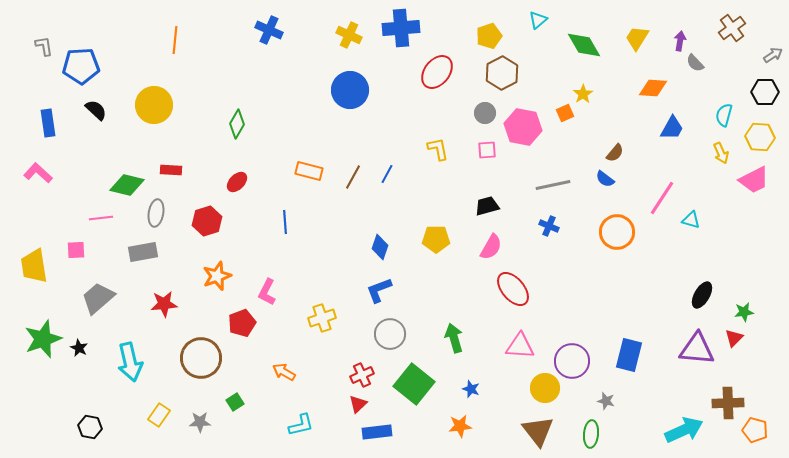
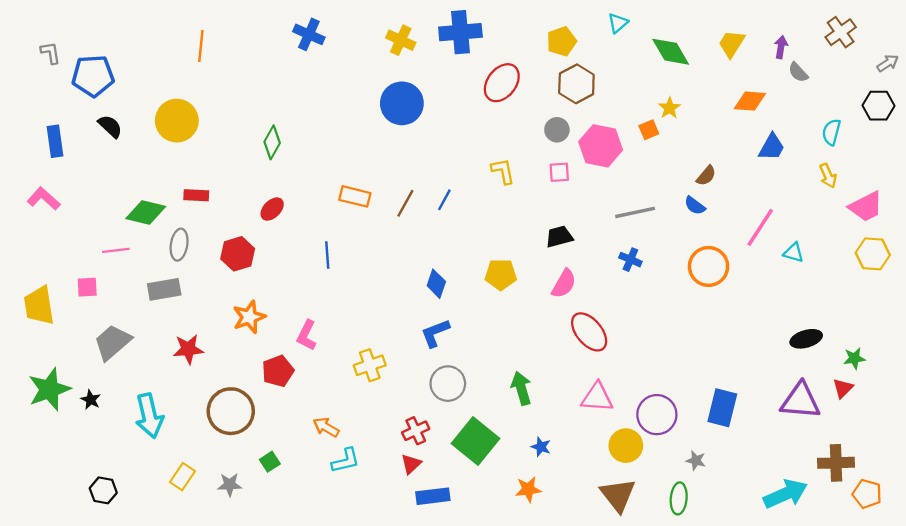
yellow hexagon: (760, 137) -> (873, 254), moved
black ellipse: (702, 295) -> (806, 339), turned 44
cyan L-shape: (301, 425) -> (346, 461), moved

